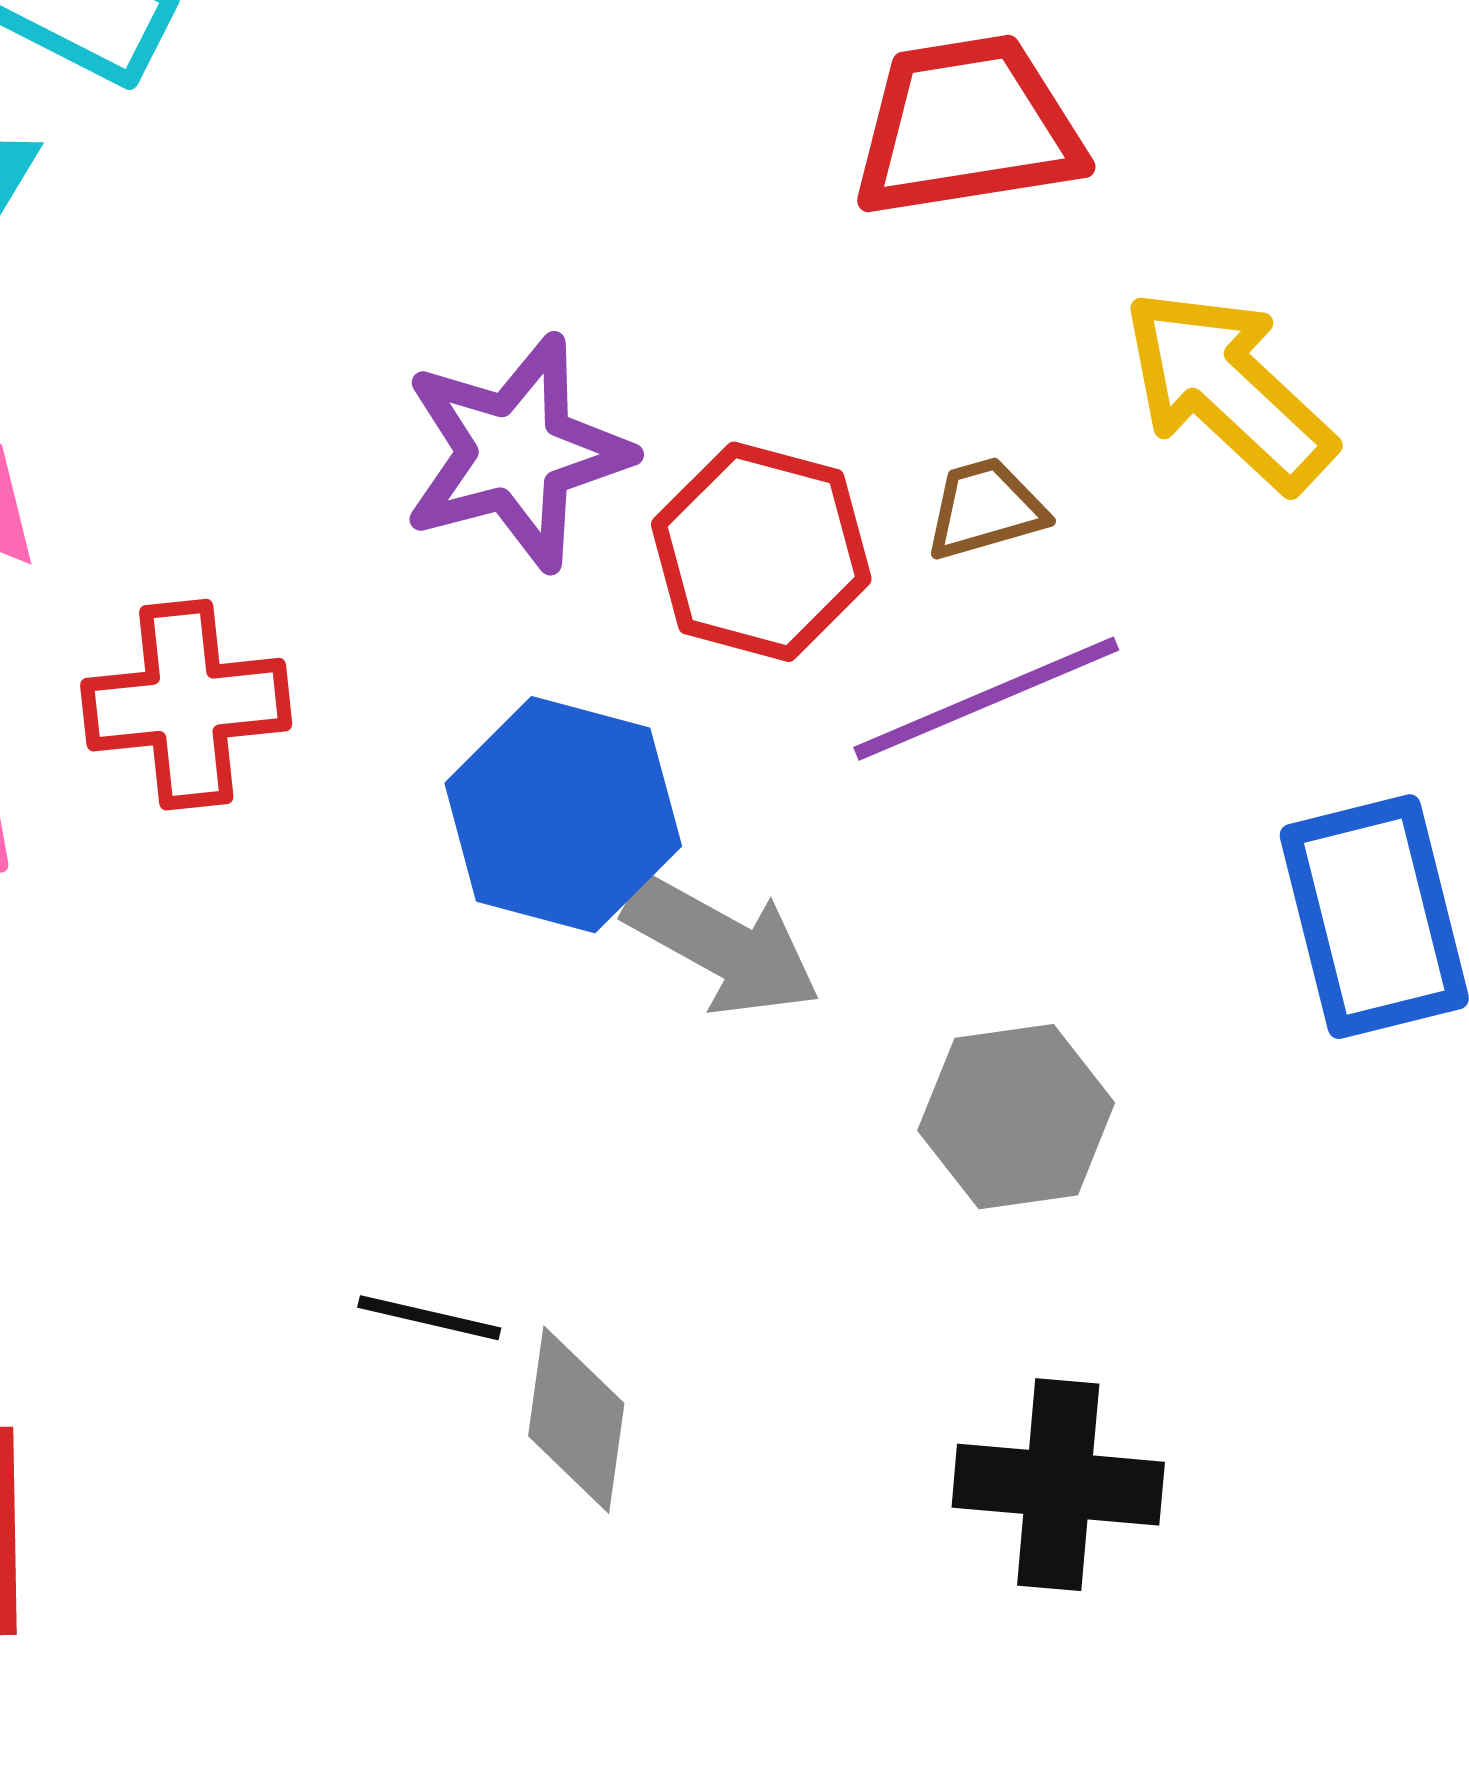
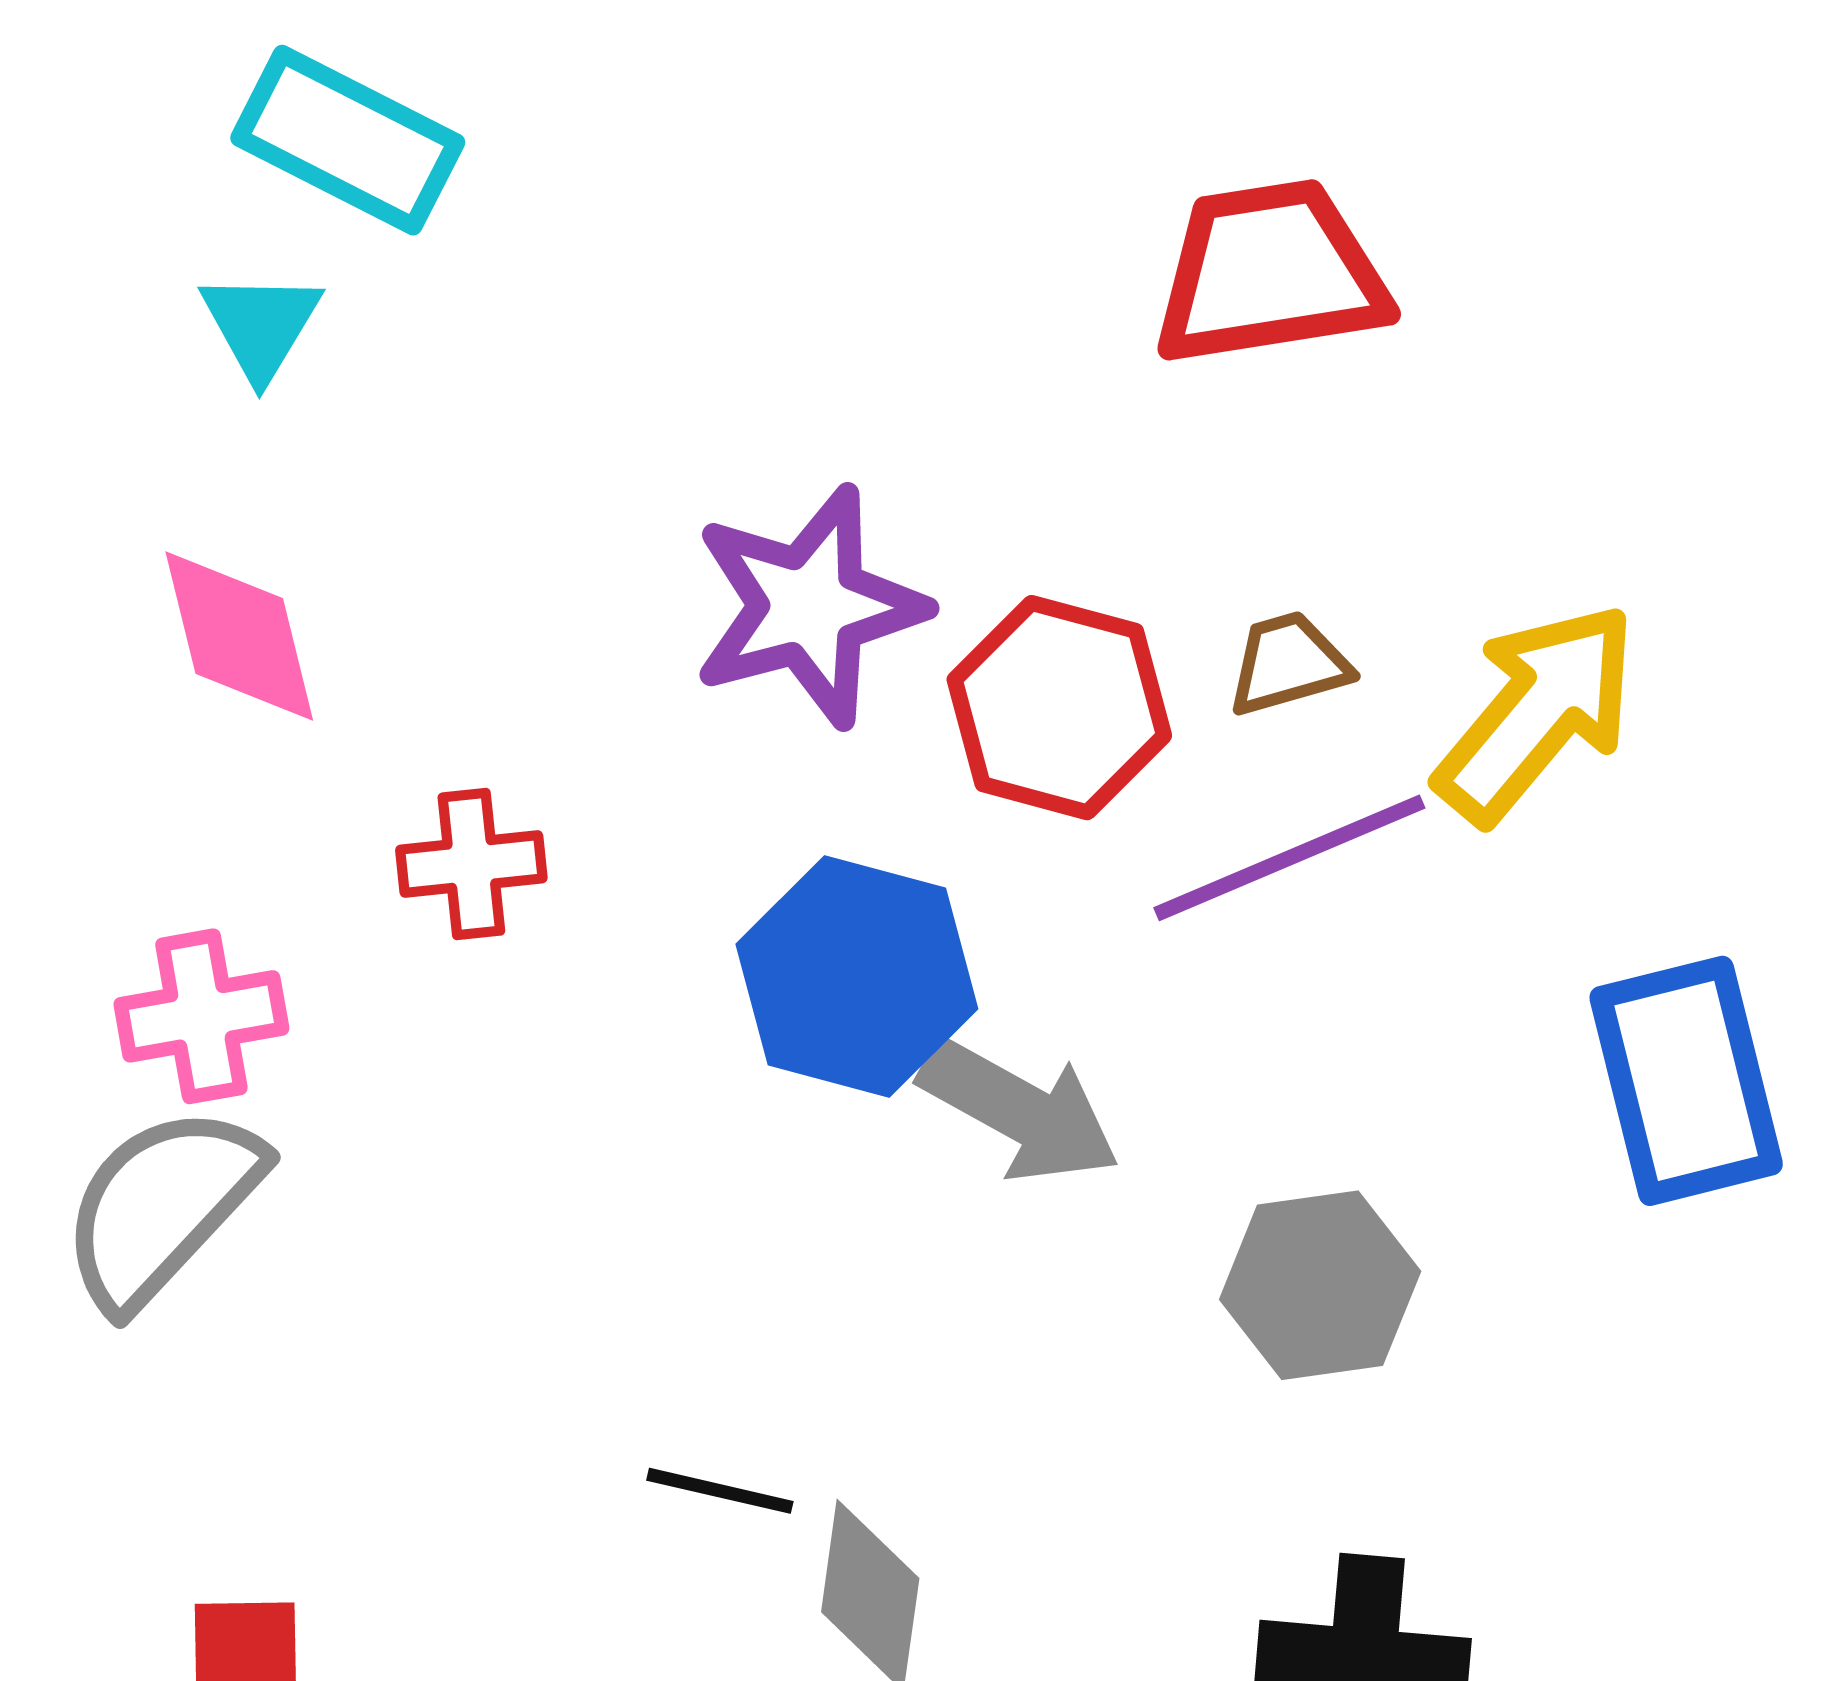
yellow arrow: (1228, 390) -> (1537, 713), moved, turned 87
red cross: (186, 705) -> (471, 864), size x0.7

